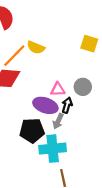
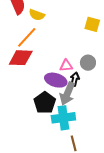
yellow semicircle: (36, 47) -> (37, 15), moved
gray arrow: (58, 121) -> (67, 94), size x1.6
black pentagon: (32, 131) -> (45, 103), turned -30

